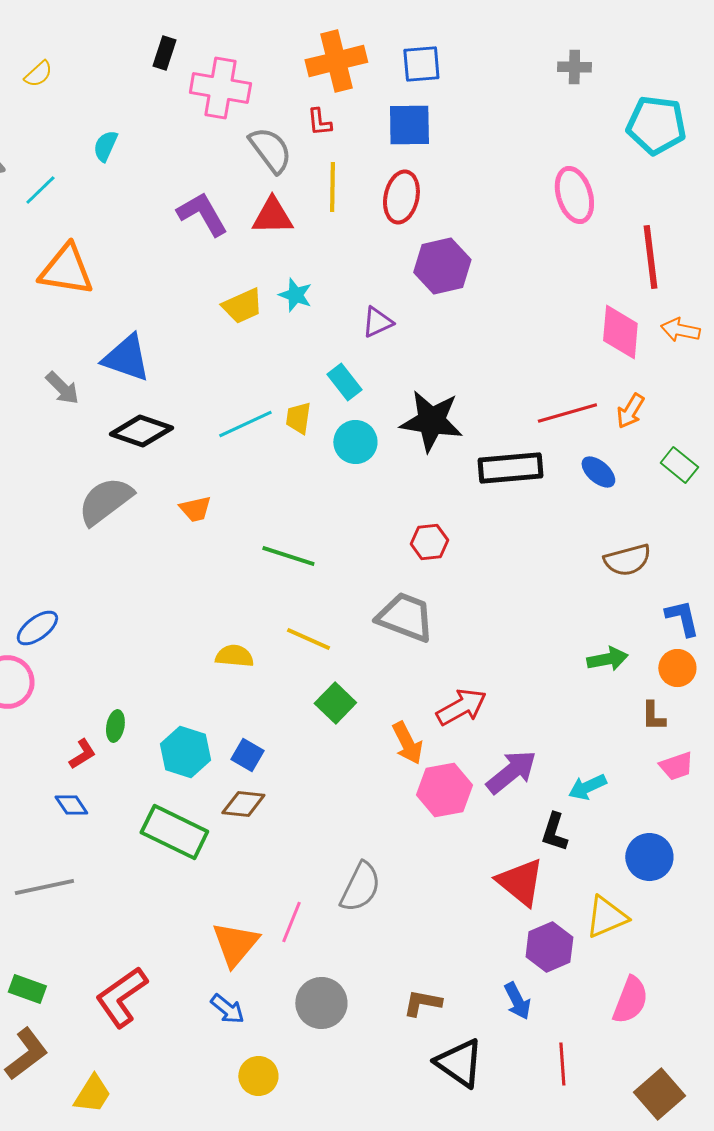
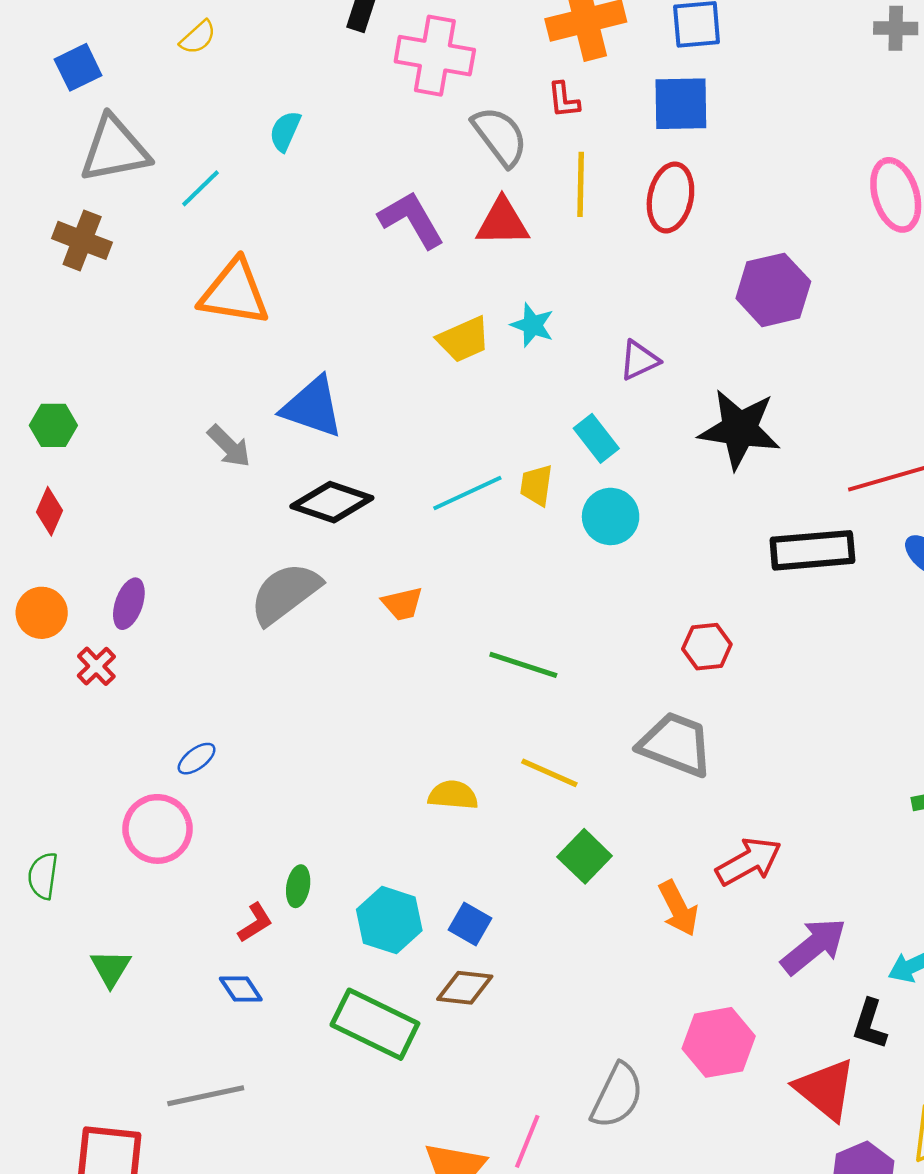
purple hexagon: (442, 266) -> (773, 290), moved
black star: (431, 421) -> (739, 429), moved
blue ellipse: (37, 628) -> (197, 759), size x0.7
pink hexagon: (444, 790) -> (719, 1042), moved

